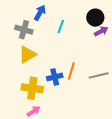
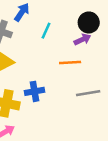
purple arrow: (101, 31) -> (82, 39), moved
orange line: (71, 71) -> (70, 62), moved, turned 66

